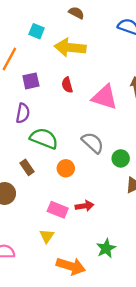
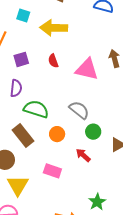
green circle: (121, 158) -> (93, 132), moved
brown rectangle: (27, 167) -> (23, 136), size x1.6
red arrow: (84, 206) -> (83, 155), moved, turned -126
yellow triangle: (47, 236) -> (18, 185), moved, size x1.6

